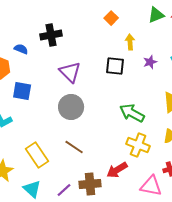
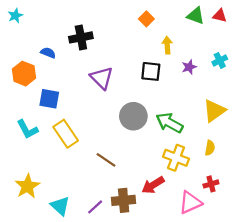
green triangle: (156, 15) -> (196, 16), turned 42
gray circle: (71, 107) -> (133, 116), moved
yellow rectangle: (37, 155) -> (66, 134), moved
pink triangle: (151, 186) -> (190, 203), turned -35

